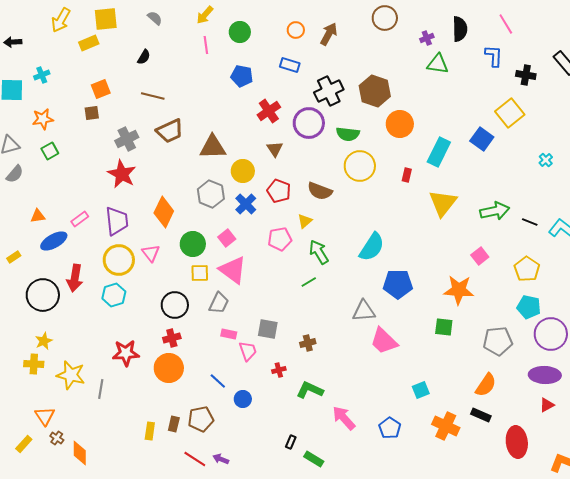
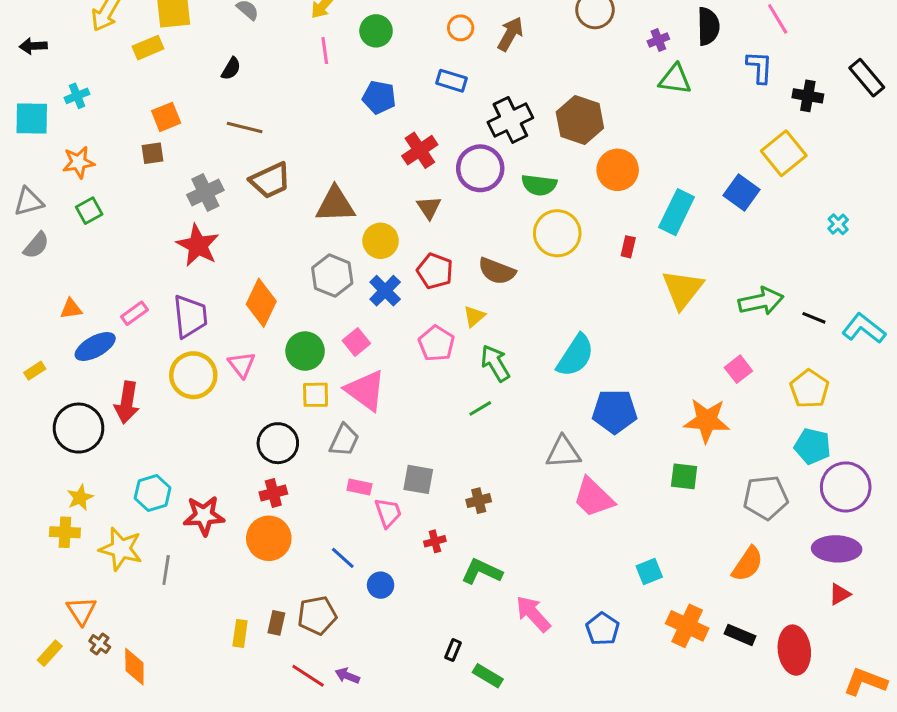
pink pentagon: (280, 239) -> (436, 343), turned -30
cyan hexagon: (114, 295) -> (153, 493), moved
black rectangle: (481, 415) -> (740, 635), moved

